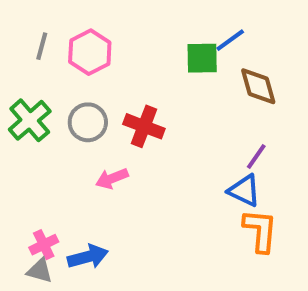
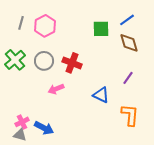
blue line: (230, 40) -> (127, 20), moved
blue triangle: (244, 190) -> (101, 95), moved
blue arrow: (88, 257) -> (44, 128), turned 42

